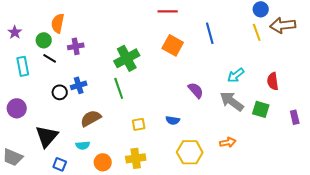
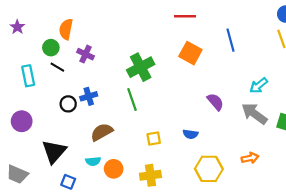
purple star: (15, 32) -> (17, 27), moved
purple cross: (76, 46) -> (85, 54), turned 35
orange circle: (103, 162) -> (114, 169), moved

